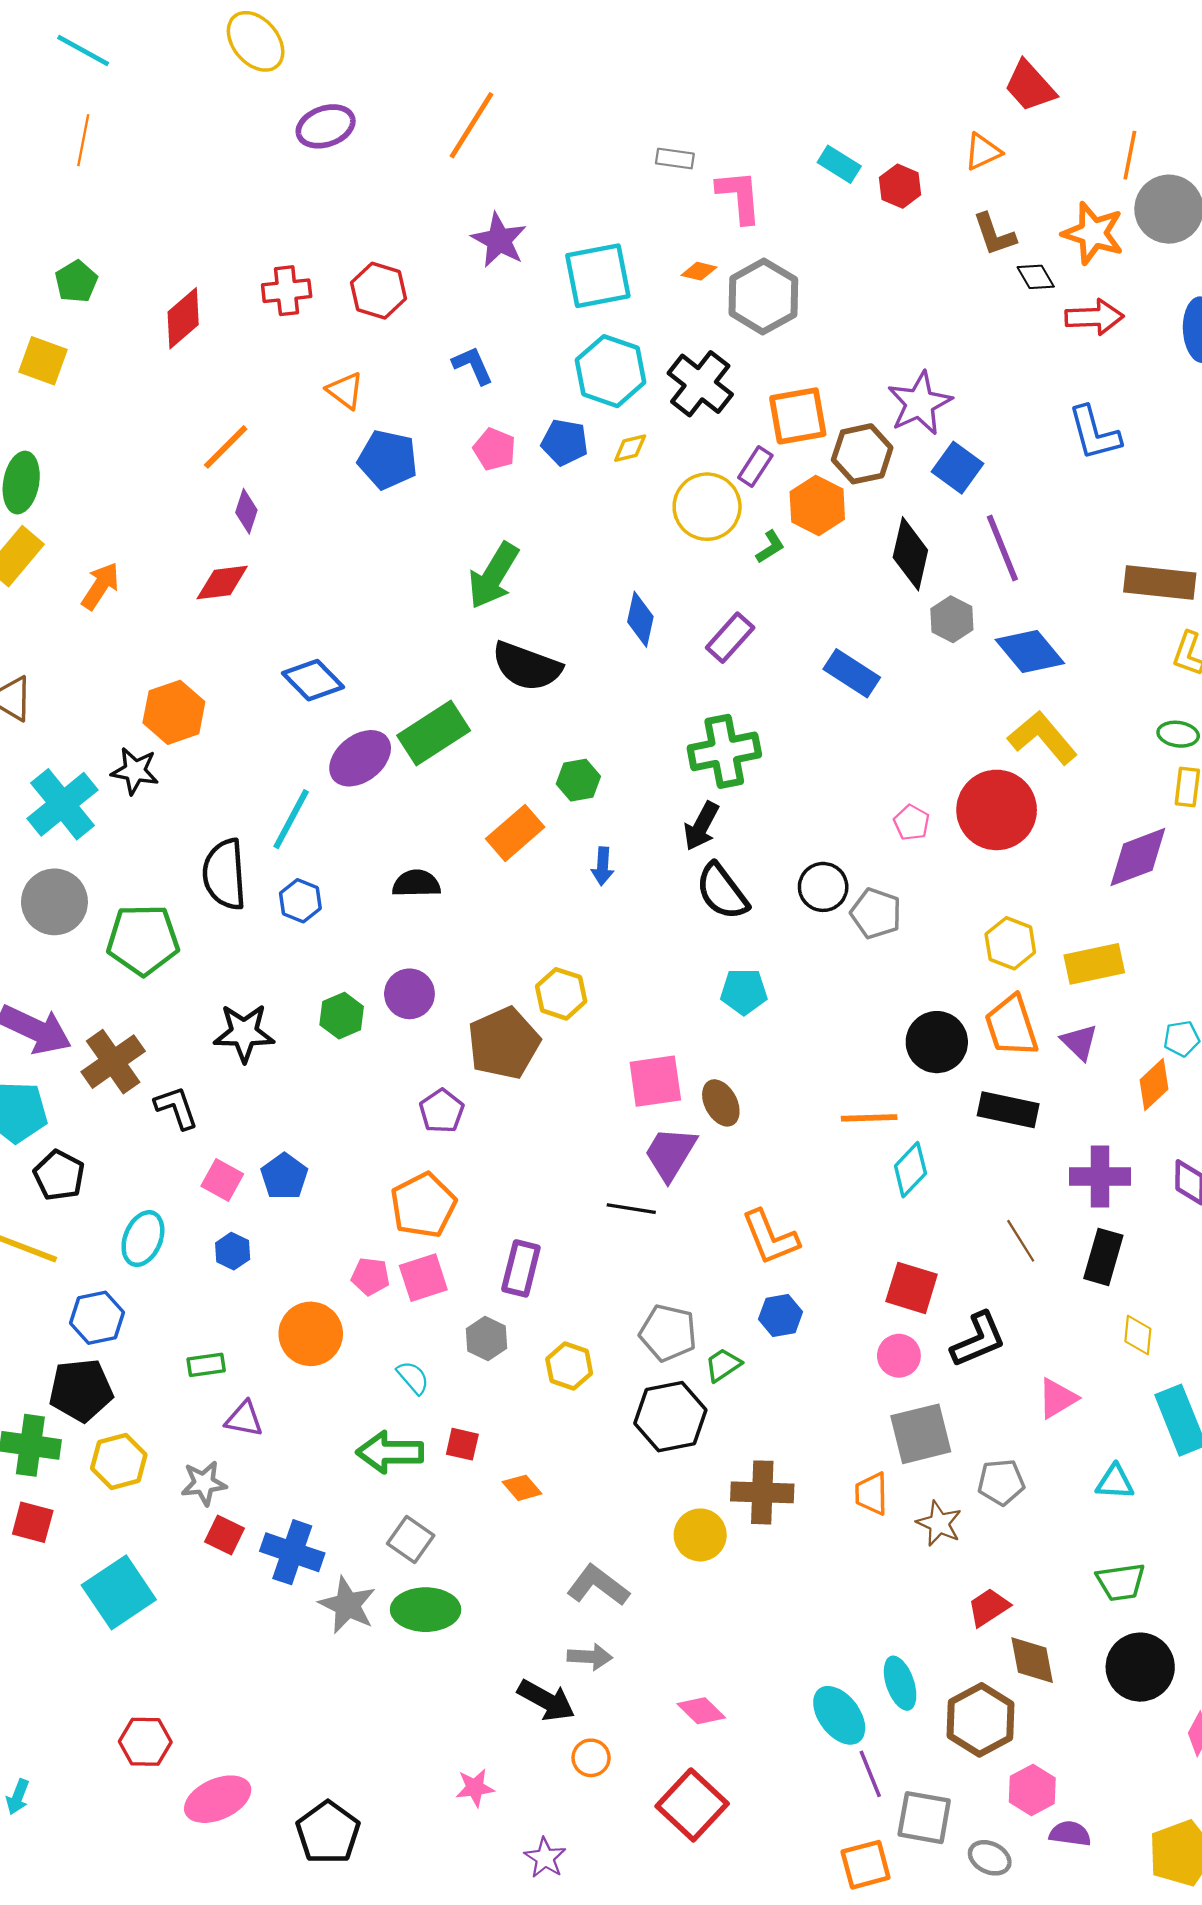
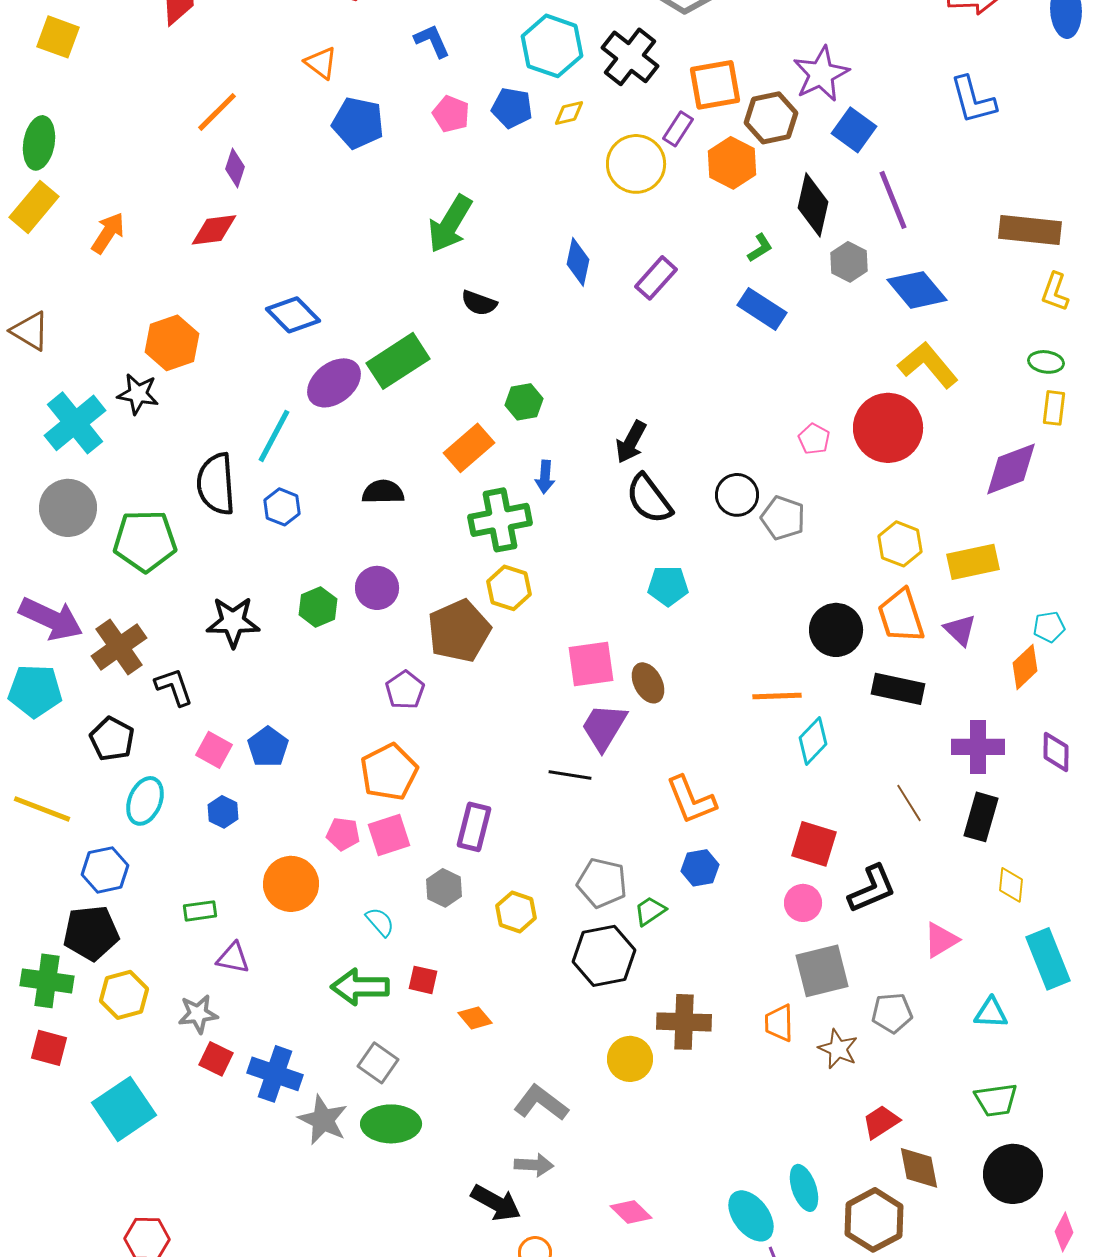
green L-shape: (770, 547) -> (760, 248), moved
black semicircle: (527, 666) -> (479, 303), size x0.6
green cross: (724, 751) -> (500, 520), moved
black pentagon: (59, 1175) -> (112, 739), moved

